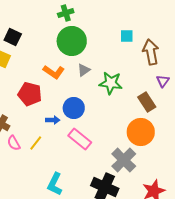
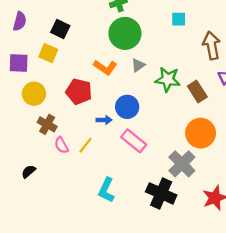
cyan square: (127, 36) -> (179, 19), moved
brown rectangle: (147, 102) -> (197, 91), moved

